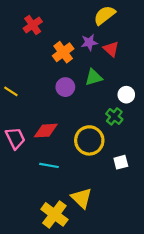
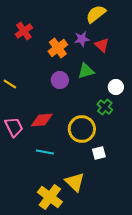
red cross: (33, 25) -> (24, 31), moved
white square: (121, 162) -> (99, 153), moved

